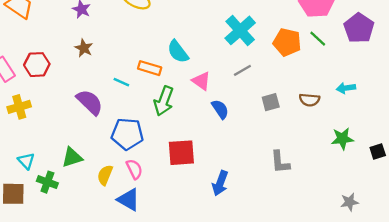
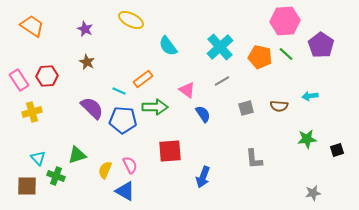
cyan semicircle: (178, 52) -> (168, 46), moved
orange rectangle: (150, 68) -> (143, 79), turned -54
green arrow: (164, 101) -> (155, 107), turned -110
blue pentagon: (127, 134) -> (123, 120), moved

